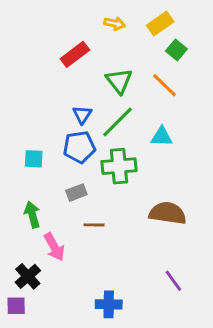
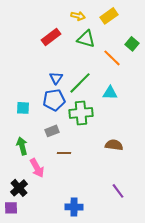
green square: (176, 50) -> (132, 44), moved
green triangle: (119, 81) -> (86, 39), moved, turned -36
brown semicircle: (168, 213) -> (114, 145), size x0.7

